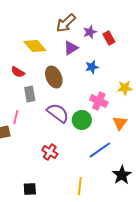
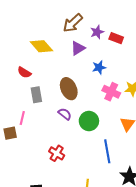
red rectangle: (109, 38) -> (116, 38), turned -40
brown ellipse: (54, 77) -> (69, 89), moved
pink cross: (99, 101) -> (111, 92), moved
purple semicircle: (58, 113) -> (65, 114), size x0.6
blue line: (100, 150) -> (107, 151), turned -65

